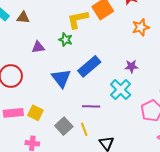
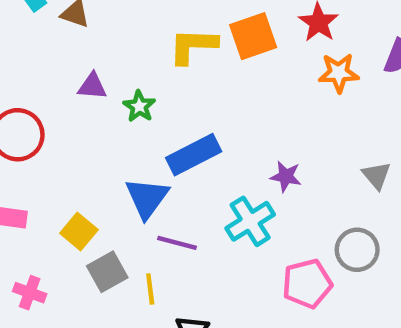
orange star: (141, 27) -> (339, 73), moved
green star: (66, 40) -> (139, 106), moved
blue triangle: (61, 78) -> (147, 198), moved
yellow square: (35, 113) -> (79, 232), moved

